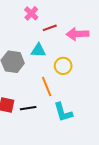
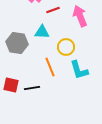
pink arrow: (78, 34) -> (80, 16), turned 70
cyan L-shape: (63, 112) -> (79, 70), moved

